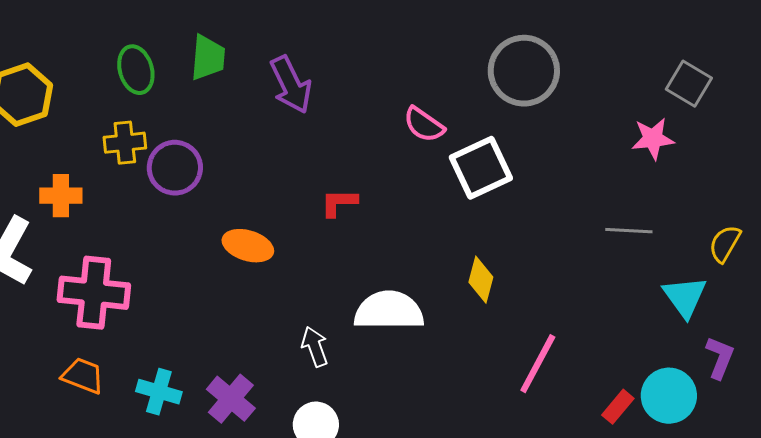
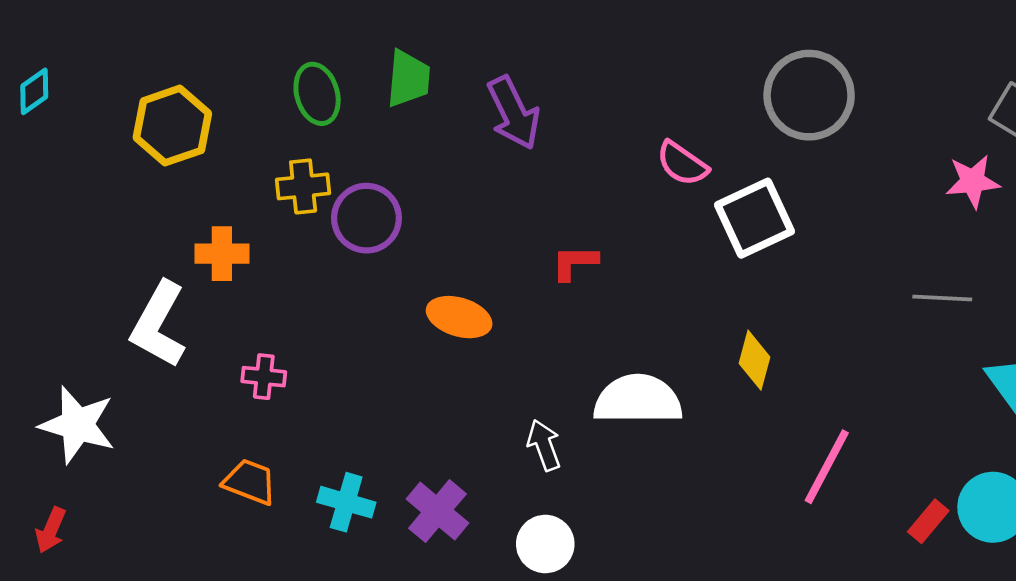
pink cross: (94, 293) -> (264, 377), size x0.5

